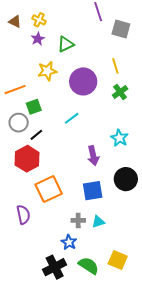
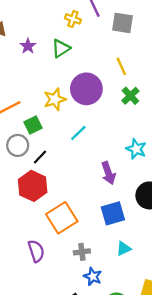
yellow cross: (39, 20) -> (73, 19), moved
yellow star: (47, 71) -> (55, 99), moved
gray cross: (78, 220) -> (82, 252), moved

